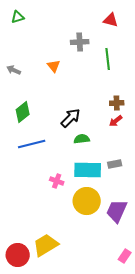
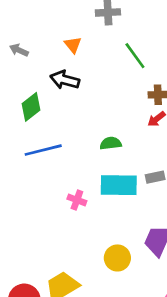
green line: (108, 59) -> (135, 56), moved, turned -30
black arrow: (71, 118) -> (65, 80), moved, turned -120
yellow circle: (87, 201) -> (117, 258), moved, size x0.7

